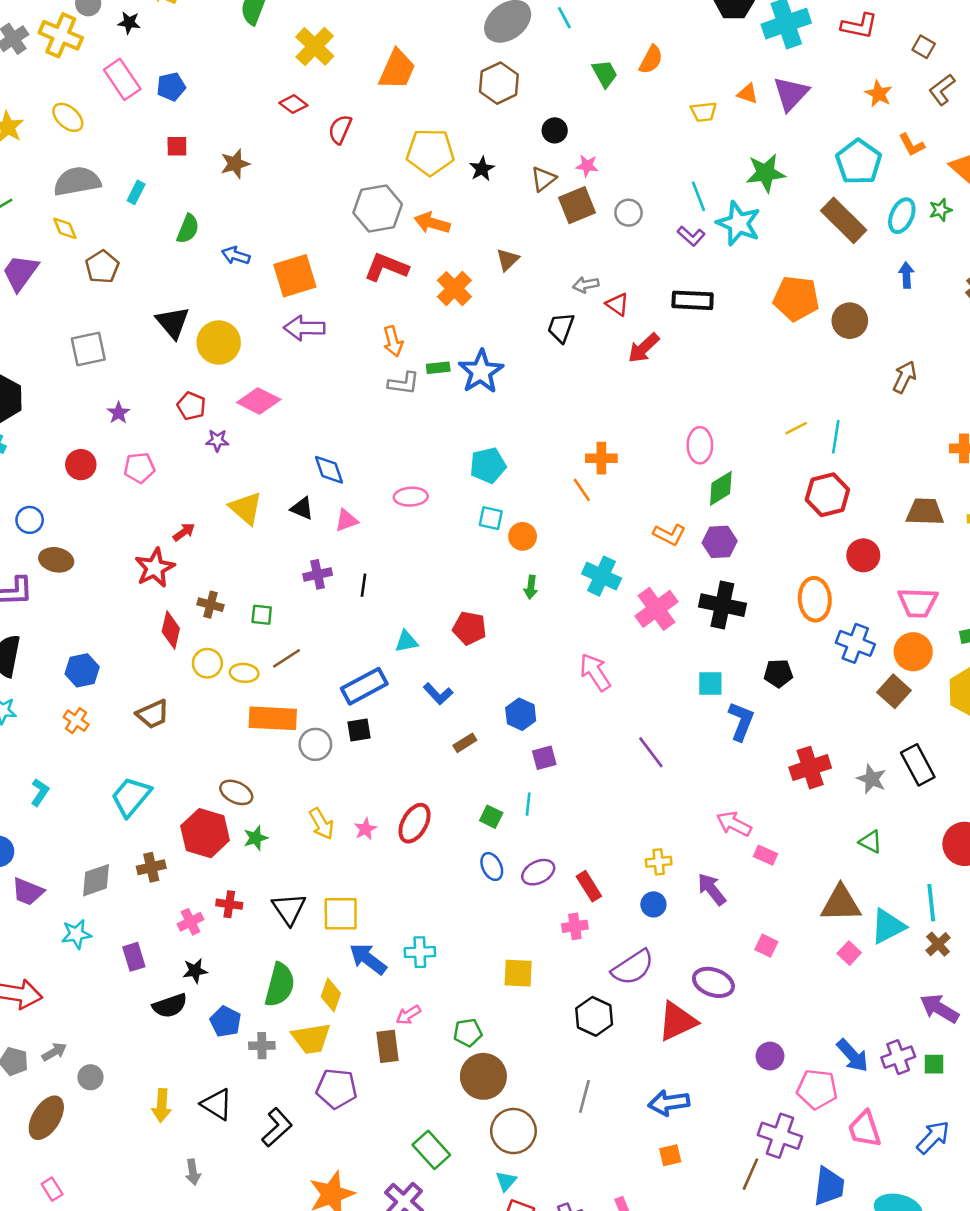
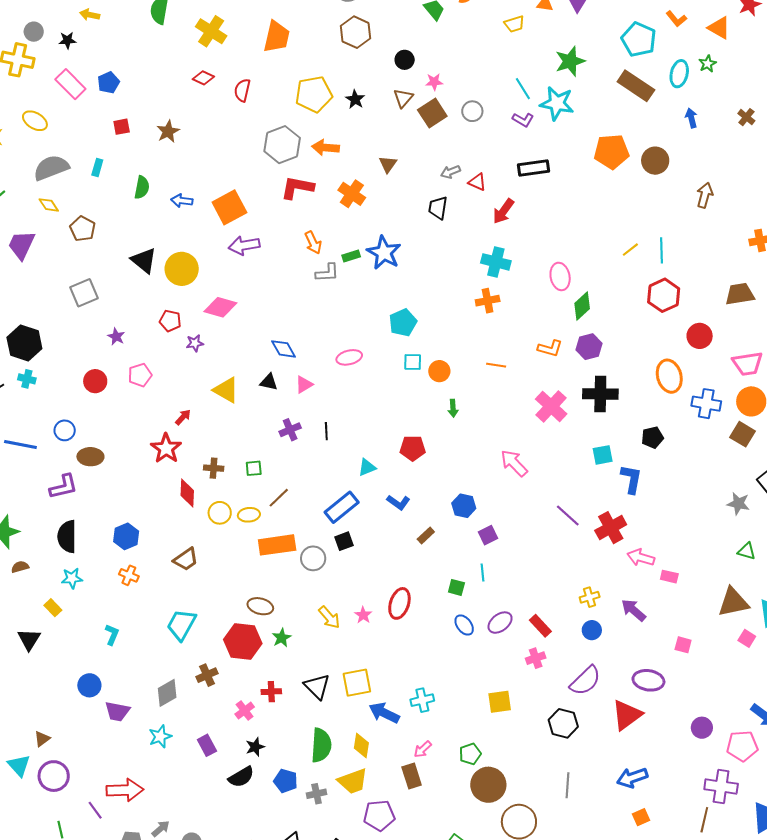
orange line: (582, 490) -> (496, 365), moved, turned -36
cyan cross: (602, 576) -> (496, 262), moved
red cross: (810, 768) -> (611, 528), moved

